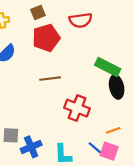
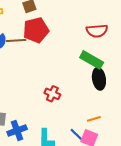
red semicircle: (81, 20) -> (97, 31), moved
brown line: (50, 79) -> (16, 41), moved
red cross: (77, 108) -> (52, 94), moved, size x0.7

